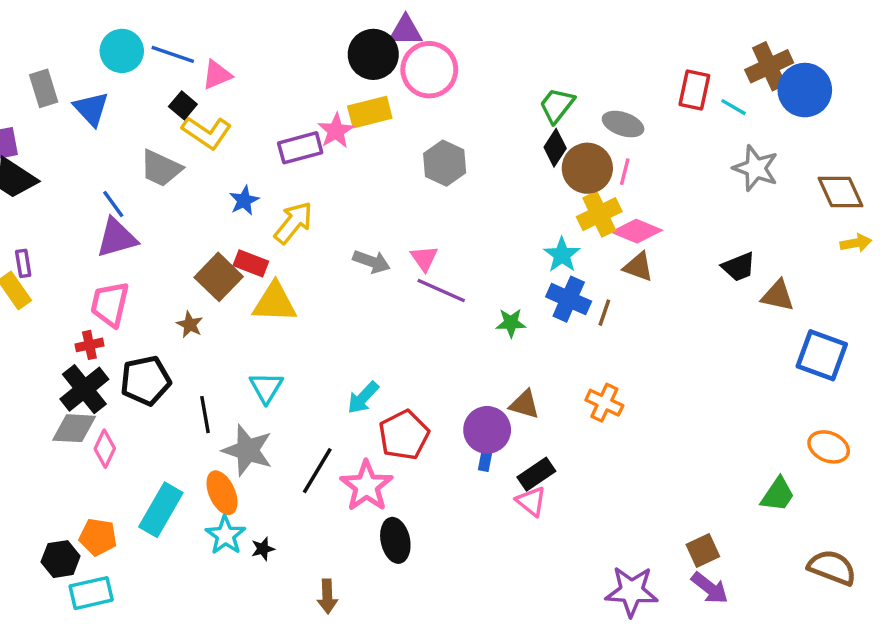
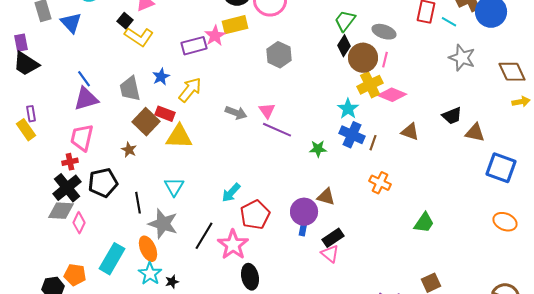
gray trapezoid: (161, 168) -> (130, 89), moved, turned 52
brown triangle: (638, 267) -> (410, 132), moved
orange cross: (604, 403) -> (380, 183), moved
green trapezoid: (778, 494) -> (424, 223), moved

